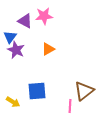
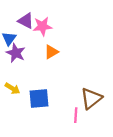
pink star: (44, 16) -> (42, 26), moved
yellow arrow: (13, 102) -> (12, 88), moved

